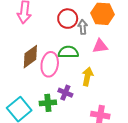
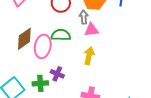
gray arrow: (83, 27) -> (84, 17), moved
yellow arrow: (87, 76) -> (89, 56), moved

